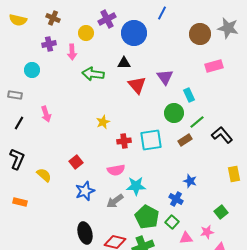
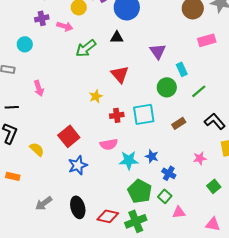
pink arrow: (72, 52) -> (65, 26), turned -70
green arrow: (93, 74) -> (86, 48), turned -45
red triangle: (137, 85) -> (120, 74), moved
green line: (197, 122) -> (199, 91), moved
black line: (19, 123) -> (12, 107), moved, turned 56
black L-shape: (222, 135) -> (215, 121), moved
brown rectangle: (185, 140) -> (179, 123), moved
red square: (76, 162) -> (69, 136), size x1.5
blue star: (190, 181) -> (152, 156), moved
gray arrow: (115, 201) -> (44, 203), moved
pink star: (207, 232) -> (200, 158), moved

